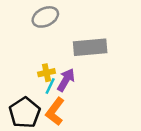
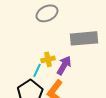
cyan line: (50, 86) -> (37, 70), moved

